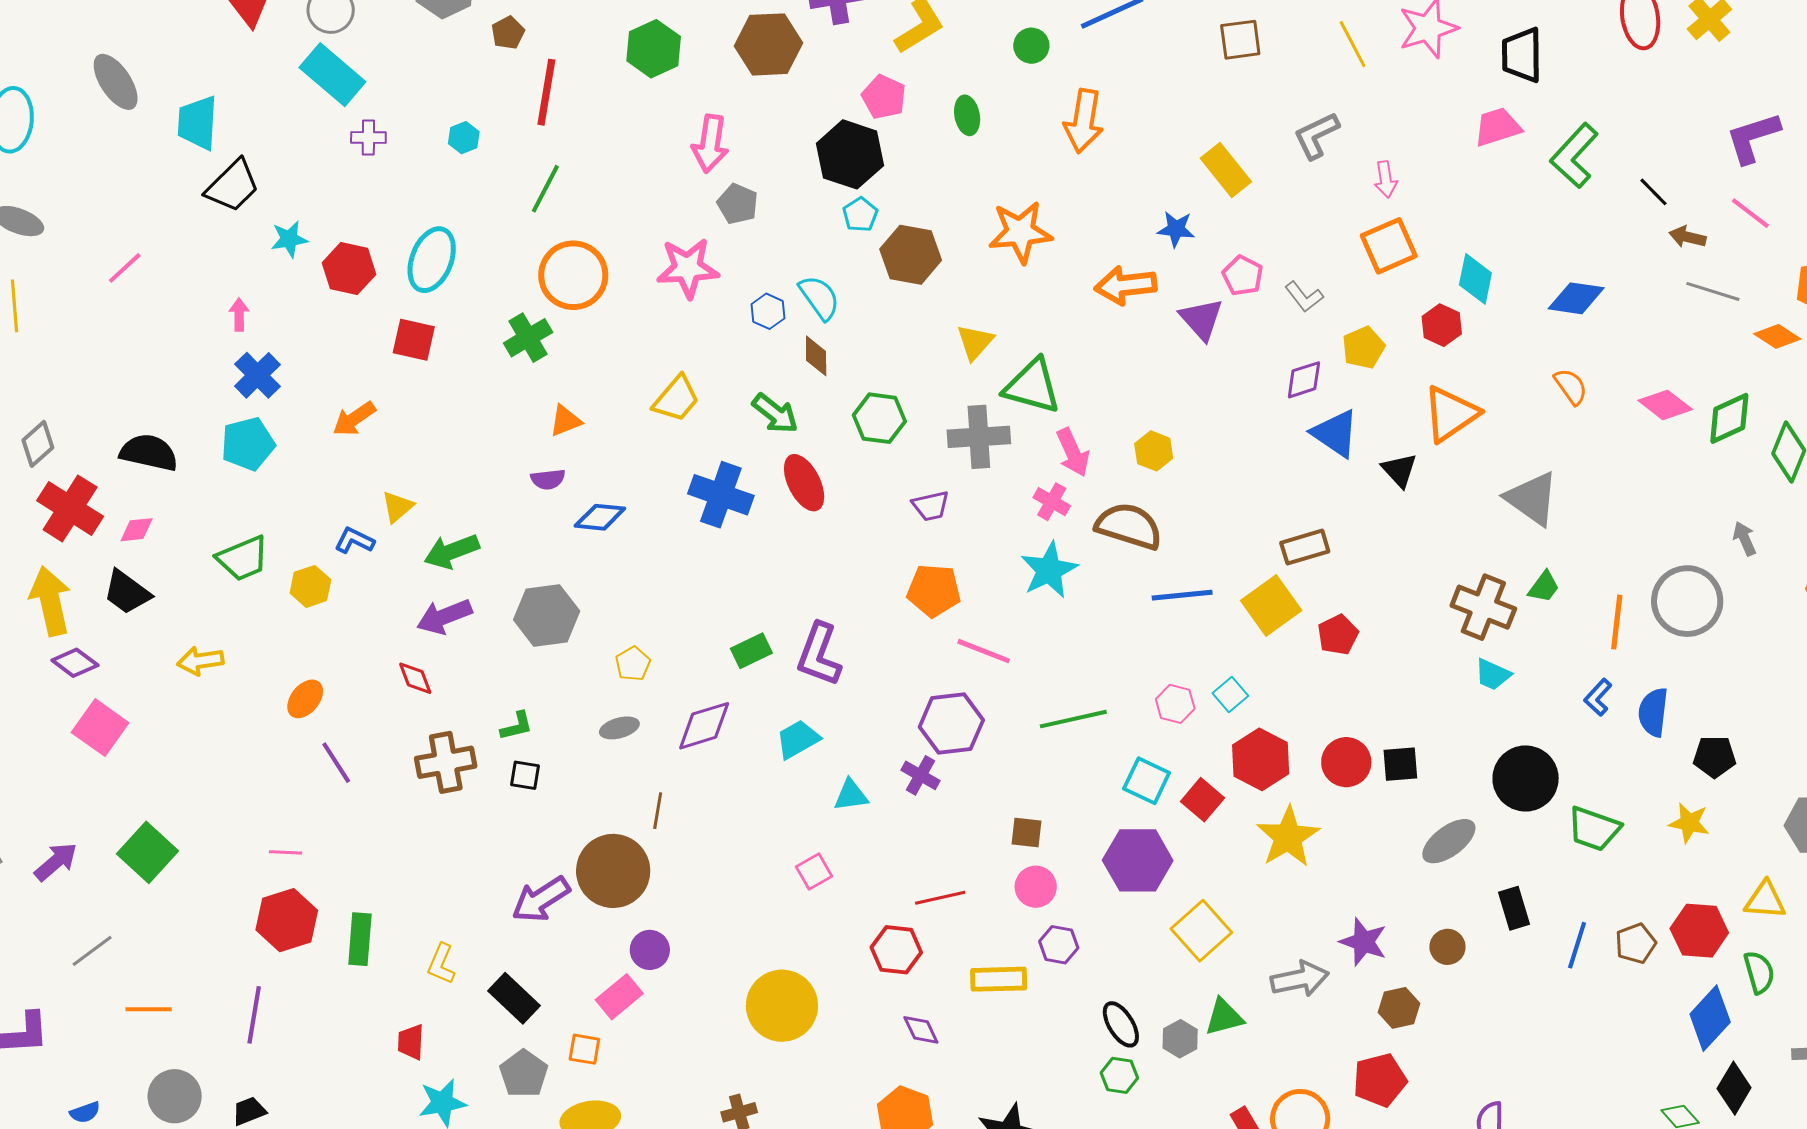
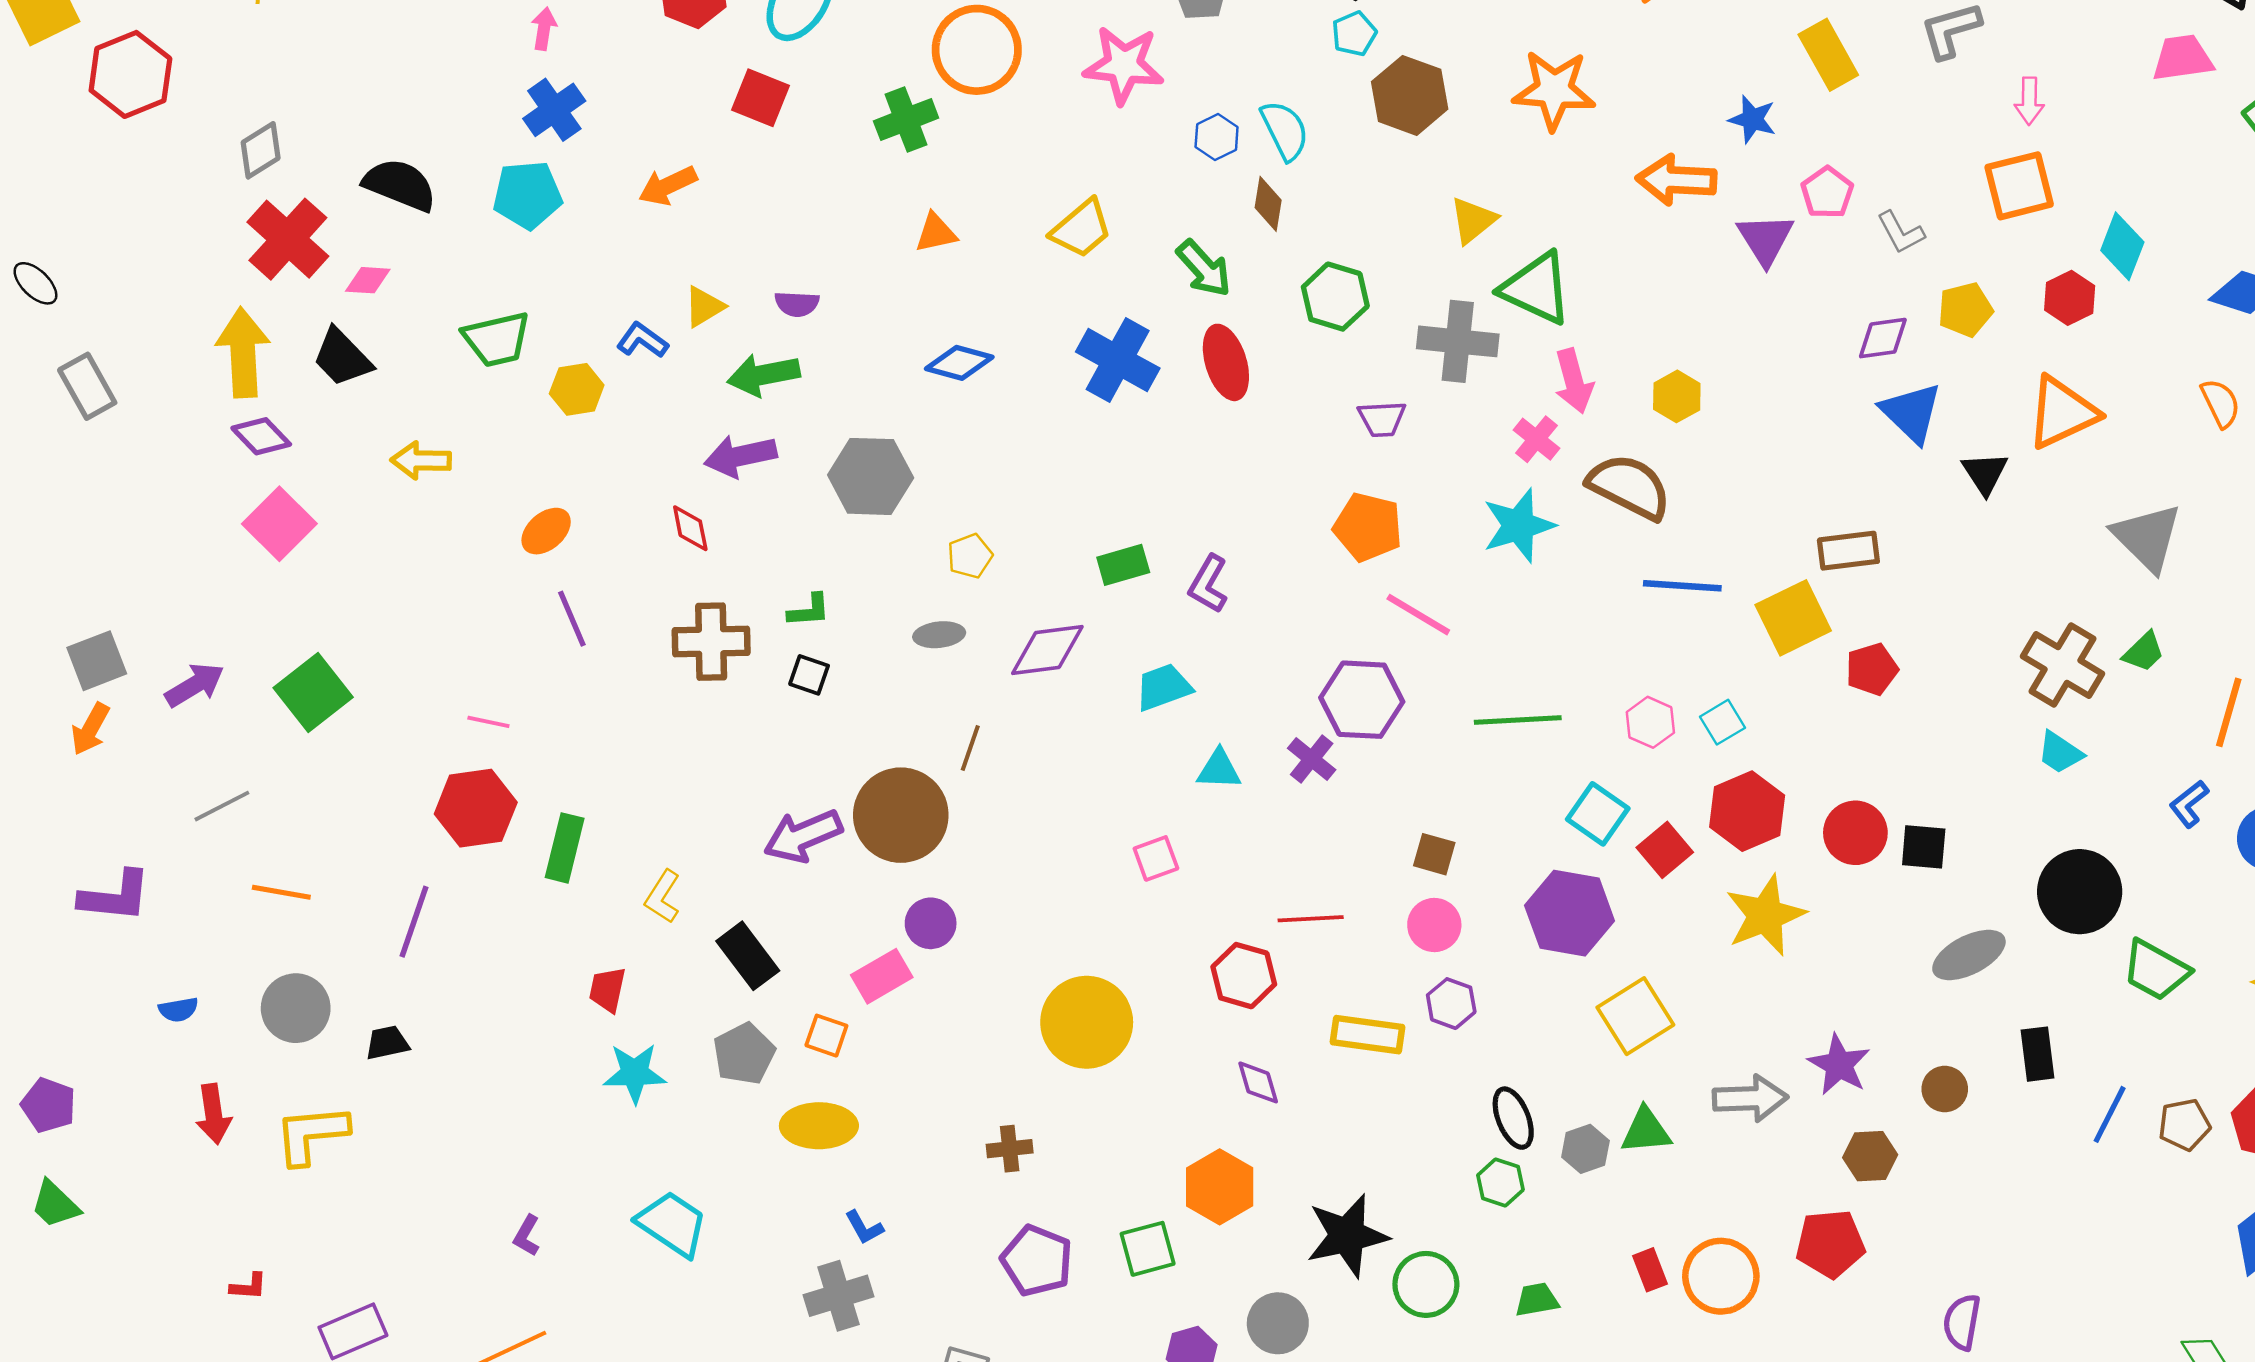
purple semicircle: (548, 479) -> (797, 304), moved
purple L-shape: (819, 655) -> (1208, 584), size x0.7

